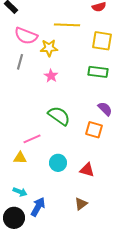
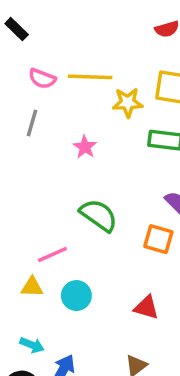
yellow line: (67, 25) -> (90, 77), moved
pink semicircle: (26, 36) -> (42, 79), size x0.7
yellow star: (49, 48) -> (128, 102), moved
cyan circle: (58, 163) -> (76, 296), moved

